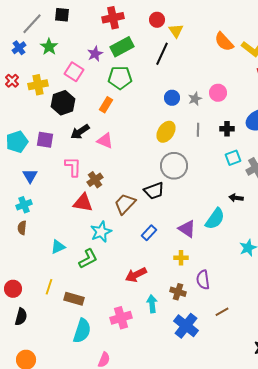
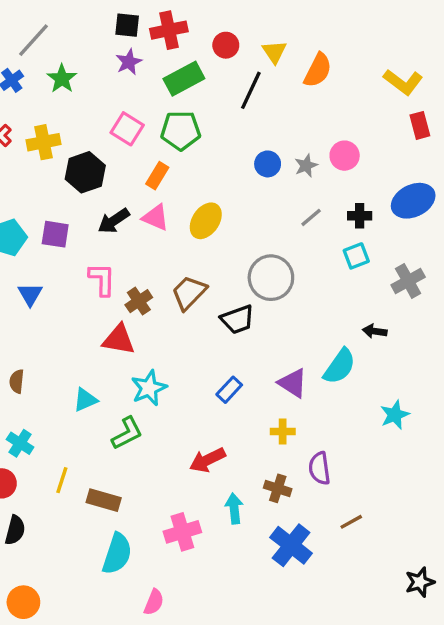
black square: (62, 15) -> (127, 25), moved
red circle: (157, 20) -> (226, 45), moved
orange semicircle: (224, 42) -> (318, 70), moved, turned -110
purple star: (95, 54) -> (129, 62), moved
pink square: (74, 72) -> (127, 129), moved
gray line: (198, 130) -> (311, 217), turned 48
yellow ellipse: (166, 132) -> (206, 221), moved
pink triangle: (105, 141) -> (156, 217), moved
cyan square: (233, 158) -> (356, 256), moved
brown trapezoid: (125, 204) -> (189, 293), moved
cyan cross: (24, 205) -> (20, 443), moved, turned -35
cyan triangle: (58, 247) -> (85, 400), moved

